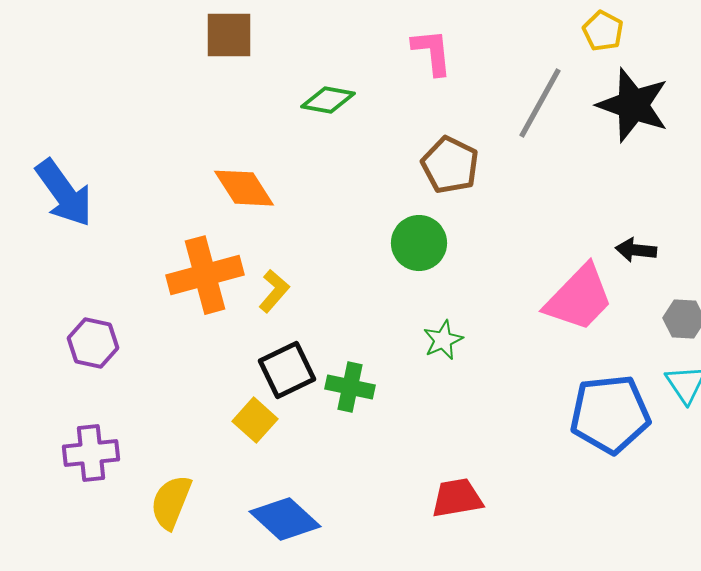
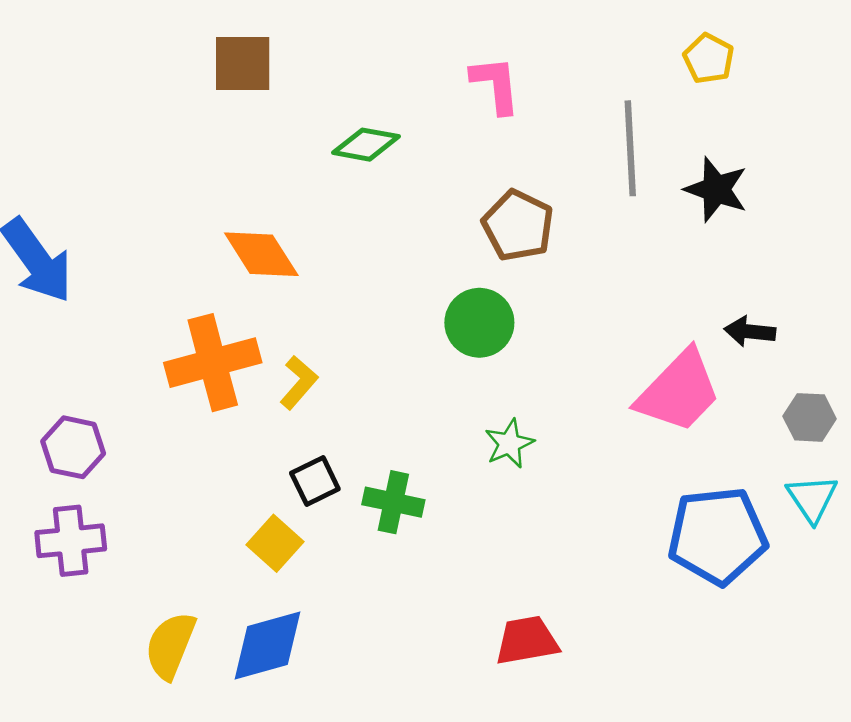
gray line: (540, 103) -> (630, 148), turned -32
black star: (633, 105) -> (716, 189), moved, size x0.7
black square: (287, 370) -> (315, 481), size x0.7
purple cross: (91, 453) -> (71, 541), moved
blue diamond: (285, 519) -> (268, 645), moved, turned -58

